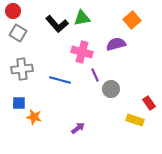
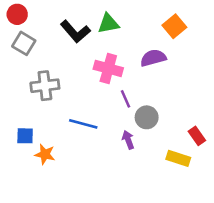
gray cross: (22, 69) -> (45, 86), moved
blue line: (60, 80) -> (83, 124), moved
purple arrow: (78, 128) -> (128, 140), moved, turned -72

